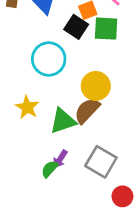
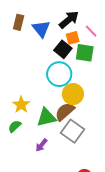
cyan circle: (49, 59) -> (59, 74), moved
gray square: (101, 162) -> (72, 131), moved
green semicircle: (50, 169) -> (15, 126), moved

